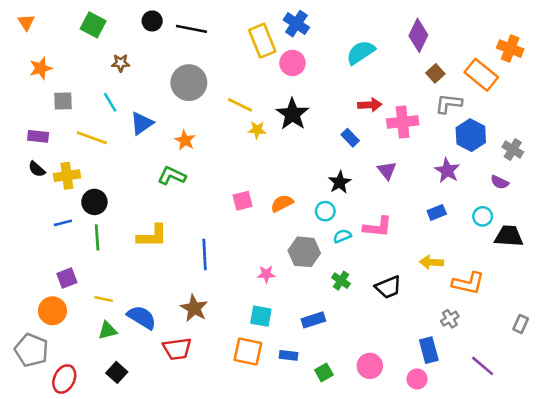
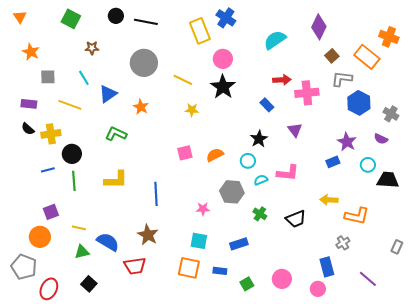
pink circle: (292, 63) -> (223, 59), moved
orange star: (41, 68) -> (31, 52), turned -30
yellow star: (257, 130) -> (192, 110), moved
purple star: (447, 170) -> (347, 142), moved
green L-shape: (172, 176) -> (116, 134), moved

